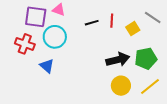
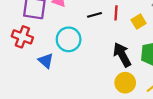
cyan circle: (55, 37) -> (69, 39), moved
black arrow: (118, 60) -> (122, 55), turned -105

